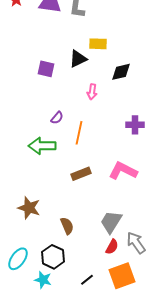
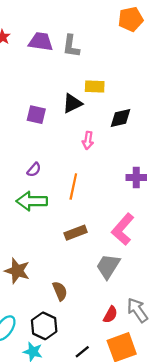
purple semicircle: (57, 118) -> (34, 170), moved
pink L-shape: (123, 171) -> (123, 229), turned -76
gray trapezoid: (111, 222) -> (108, 266), moved

